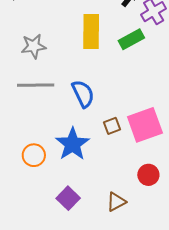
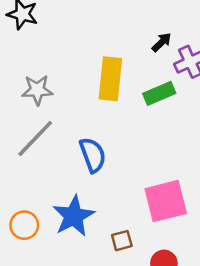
gray line: (36, 85) -> (35, 139), turned -51
brown square: (112, 126) -> (122, 241), moved

